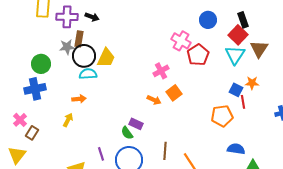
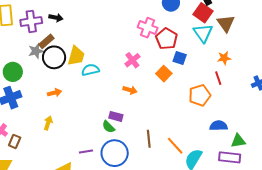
brown rectangle: (79, 39) -> (46, 41), turned 49
cyan semicircle: (88, 74) -> (90, 70), moved
blue square: (236, 90) -> (180, 58), moved
orange square: (174, 93) -> (164, 74), moved
orange arrow: (79, 99) -> (54, 93), moved
purple line: (101, 154) -> (86, 152), turned -72

